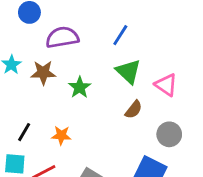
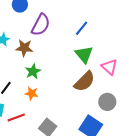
purple semicircle: (62, 37) -> (41, 25), turned 120
green star: (80, 87) -> (33, 71), moved
brown semicircle: (134, 110) -> (84, 81), size x1.6

